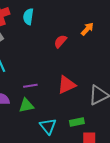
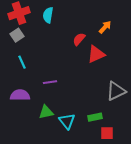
red triangle: (67, 85) -> (96, 54), moved
green triangle: (26, 105) -> (46, 112), moved

